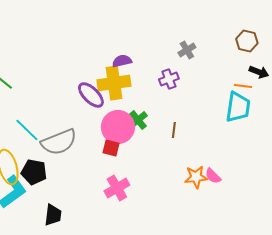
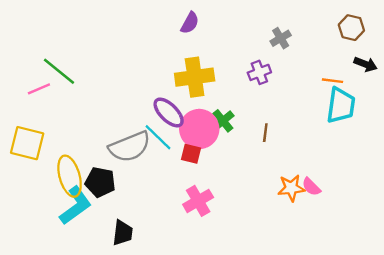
purple semicircle: (122, 61) -> (190, 23), moved, turned 132
orange line: (243, 86) -> (333, 81), moved
purple ellipse: (91, 95) -> (169, 113), moved
cyan line: (27, 130) -> (158, 137), moved

